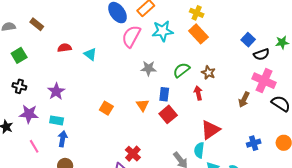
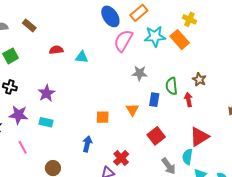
orange rectangle: (198, 34) -> (180, 40), moved
cyan triangle: (90, 54) -> (82, 57), turned -32
green semicircle: (181, 70) -> (172, 86), moved, turned -60
orange square: (106, 108) -> (103, 117), moved, turned -32
red square: (168, 114) -> (156, 136), moved
blue arrow: (63, 139) -> (87, 144), moved

